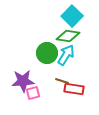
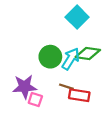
green diamond: (68, 36) -> (88, 53), moved
pink square: (33, 93) -> (35, 100), turned 32

